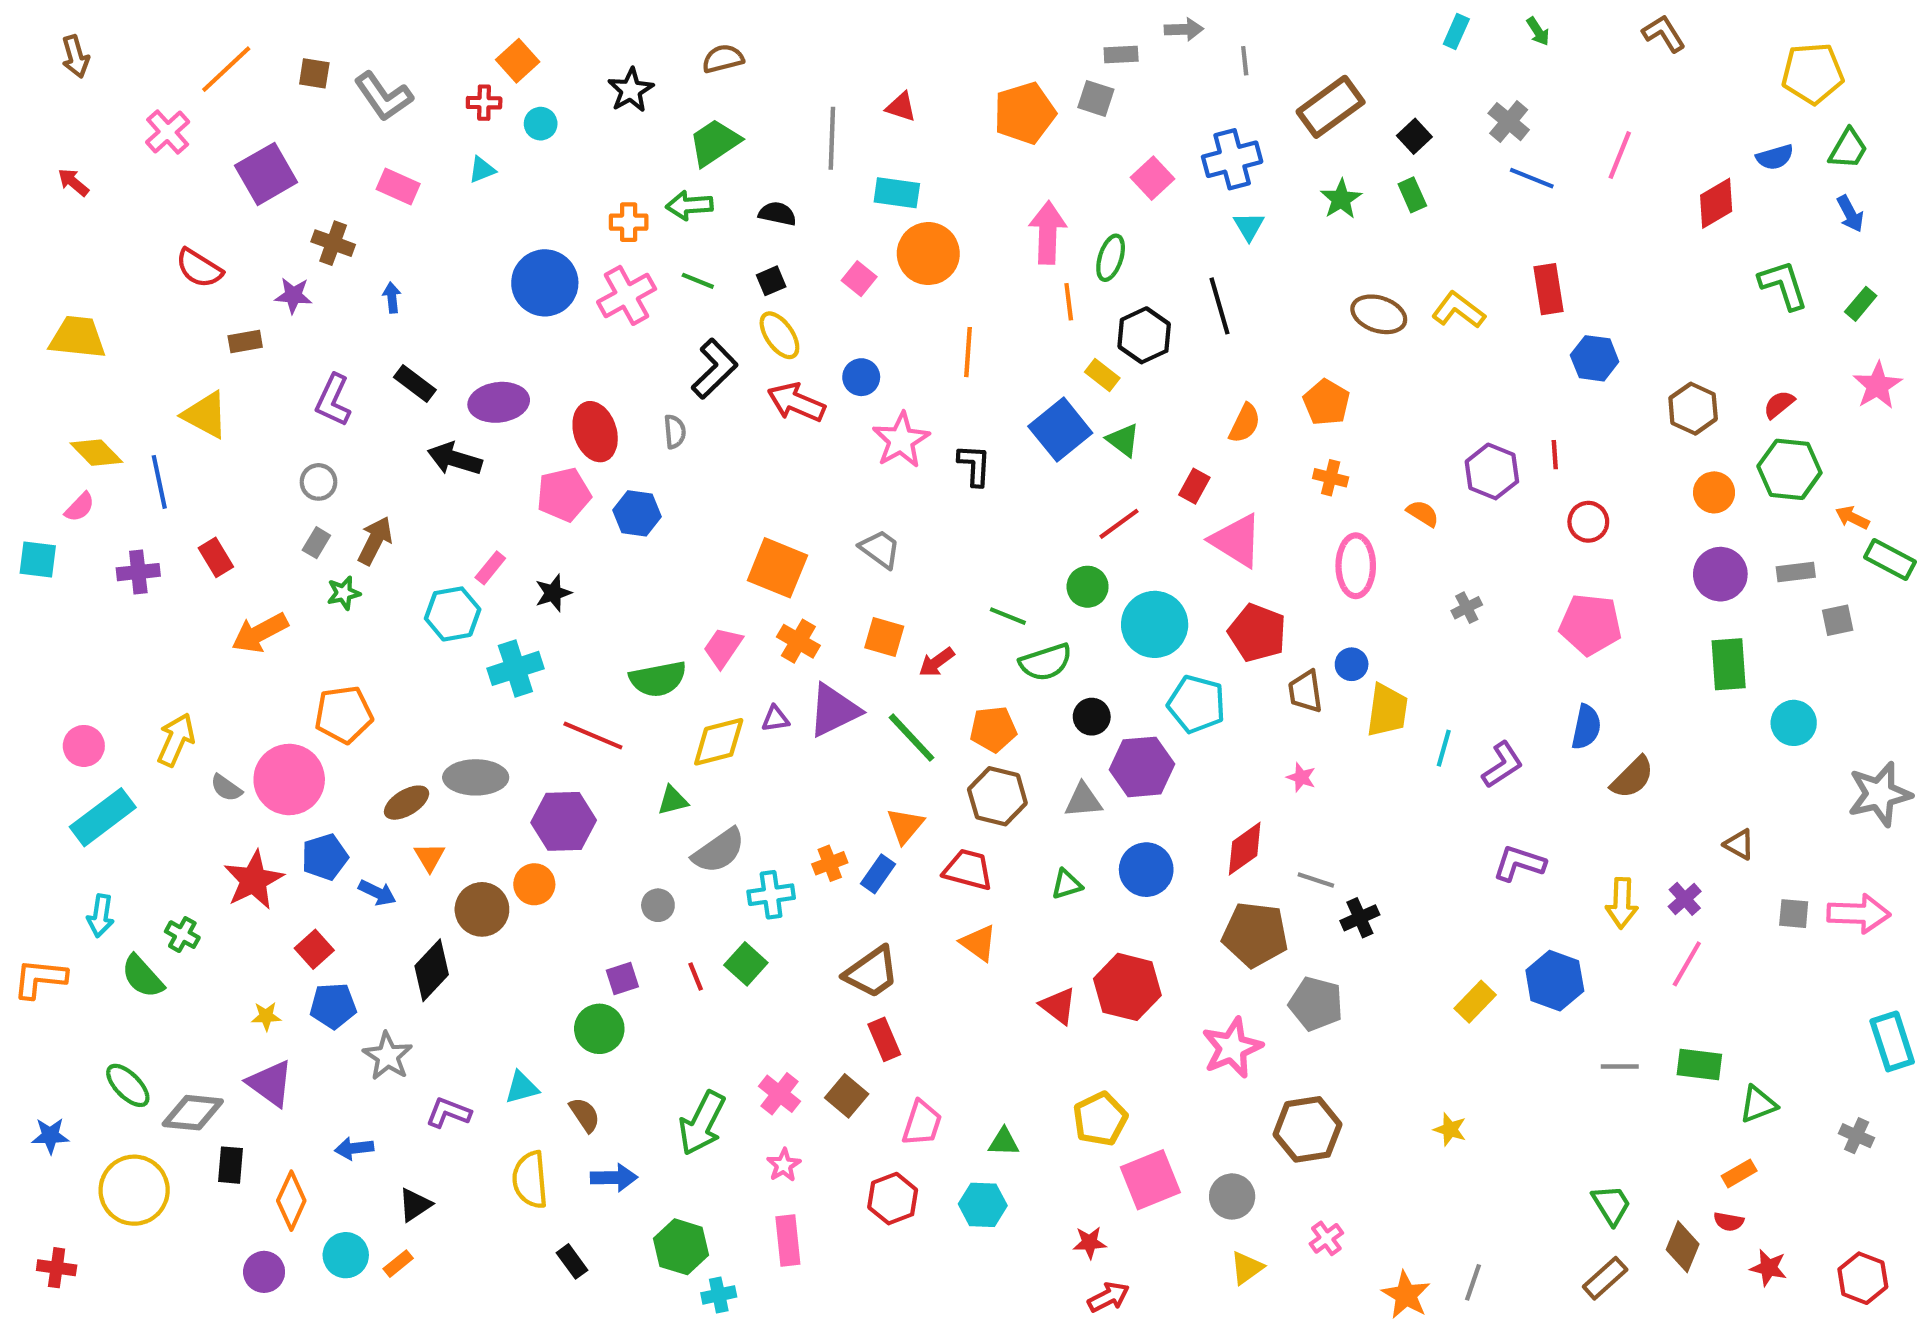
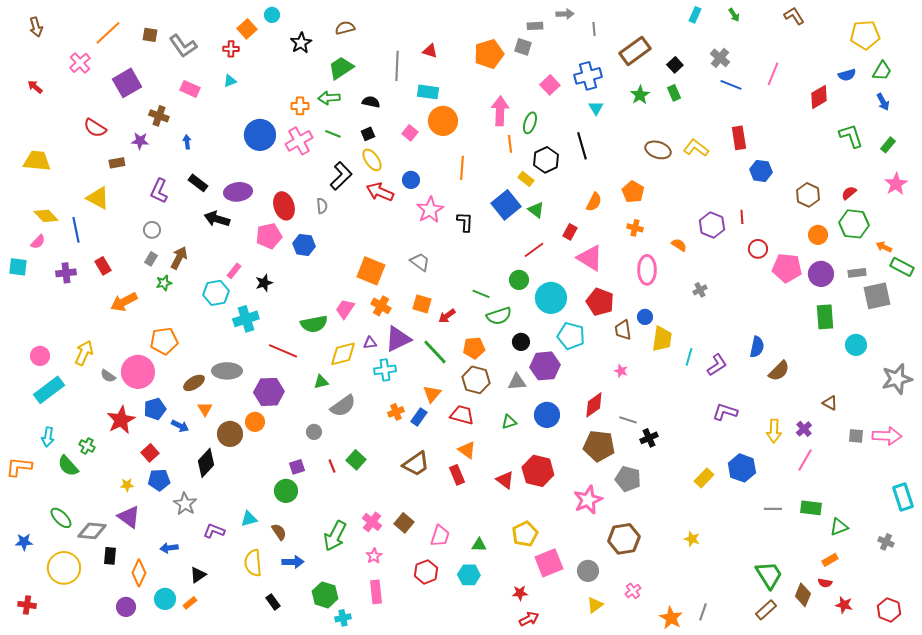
cyan circle: (541, 124) -> (272, 15), moved
gray square: (1838, 620) -> (877, 296), size x1.8
pink pentagon: (1590, 624) -> (787, 268), moved
cyan cross: (771, 895) -> (385, 370), moved
red rectangle: (884, 1039) -> (457, 475), moved
green trapezoid: (1611, 1205) -> (769, 575), size x1.4

